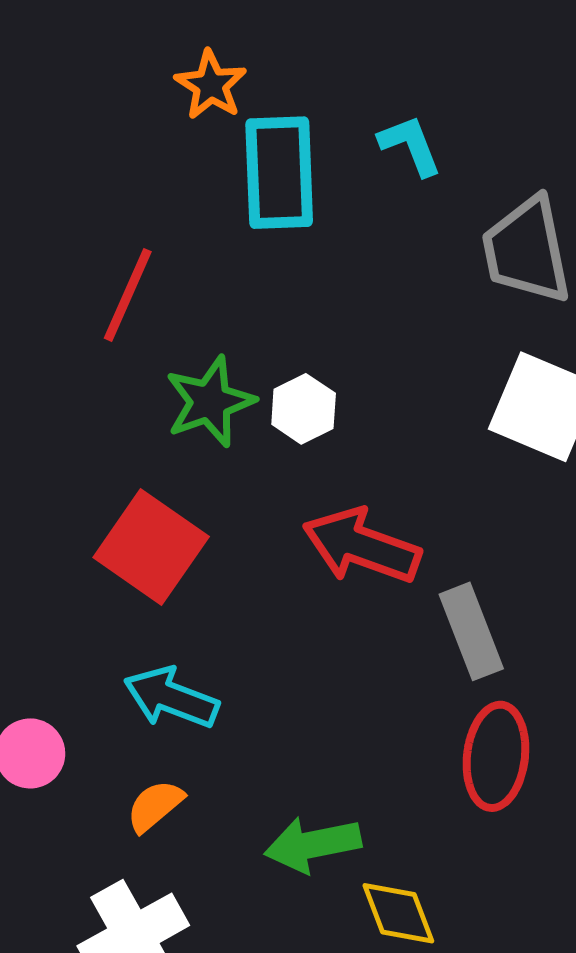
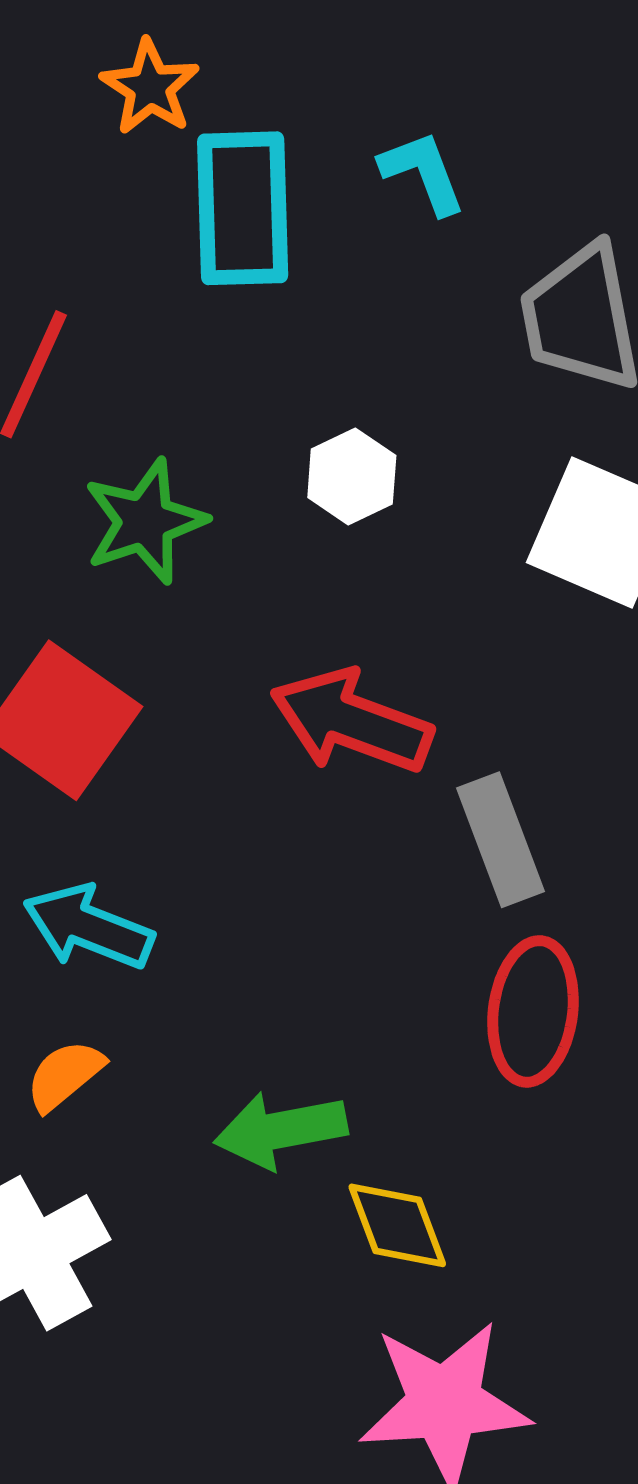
white hexagon: (304, 409) -> (352, 477), moved

